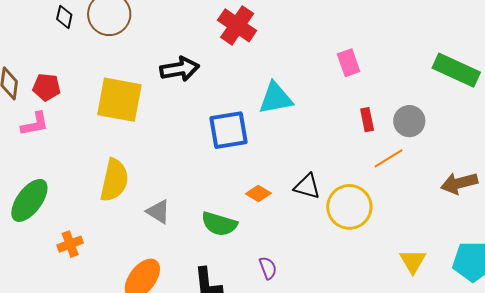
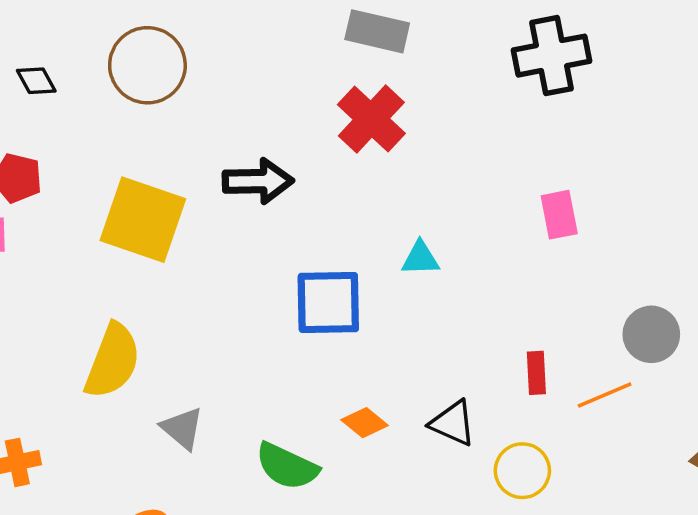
black diamond: (64, 17) -> (36, 81), moved, turned -50
cyan triangle: (276, 98) -> (420, 258), size x0.6
red rectangle: (367, 120) -> (536, 373), moved
yellow circle: (349, 207) -> (522, 471), size x0.7

